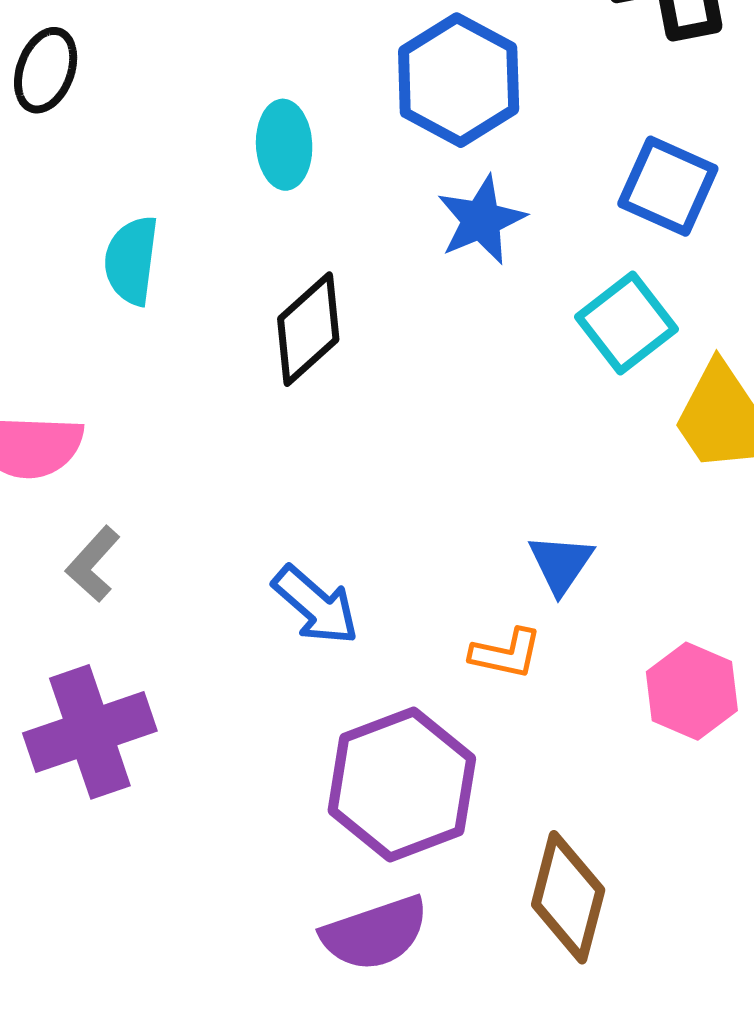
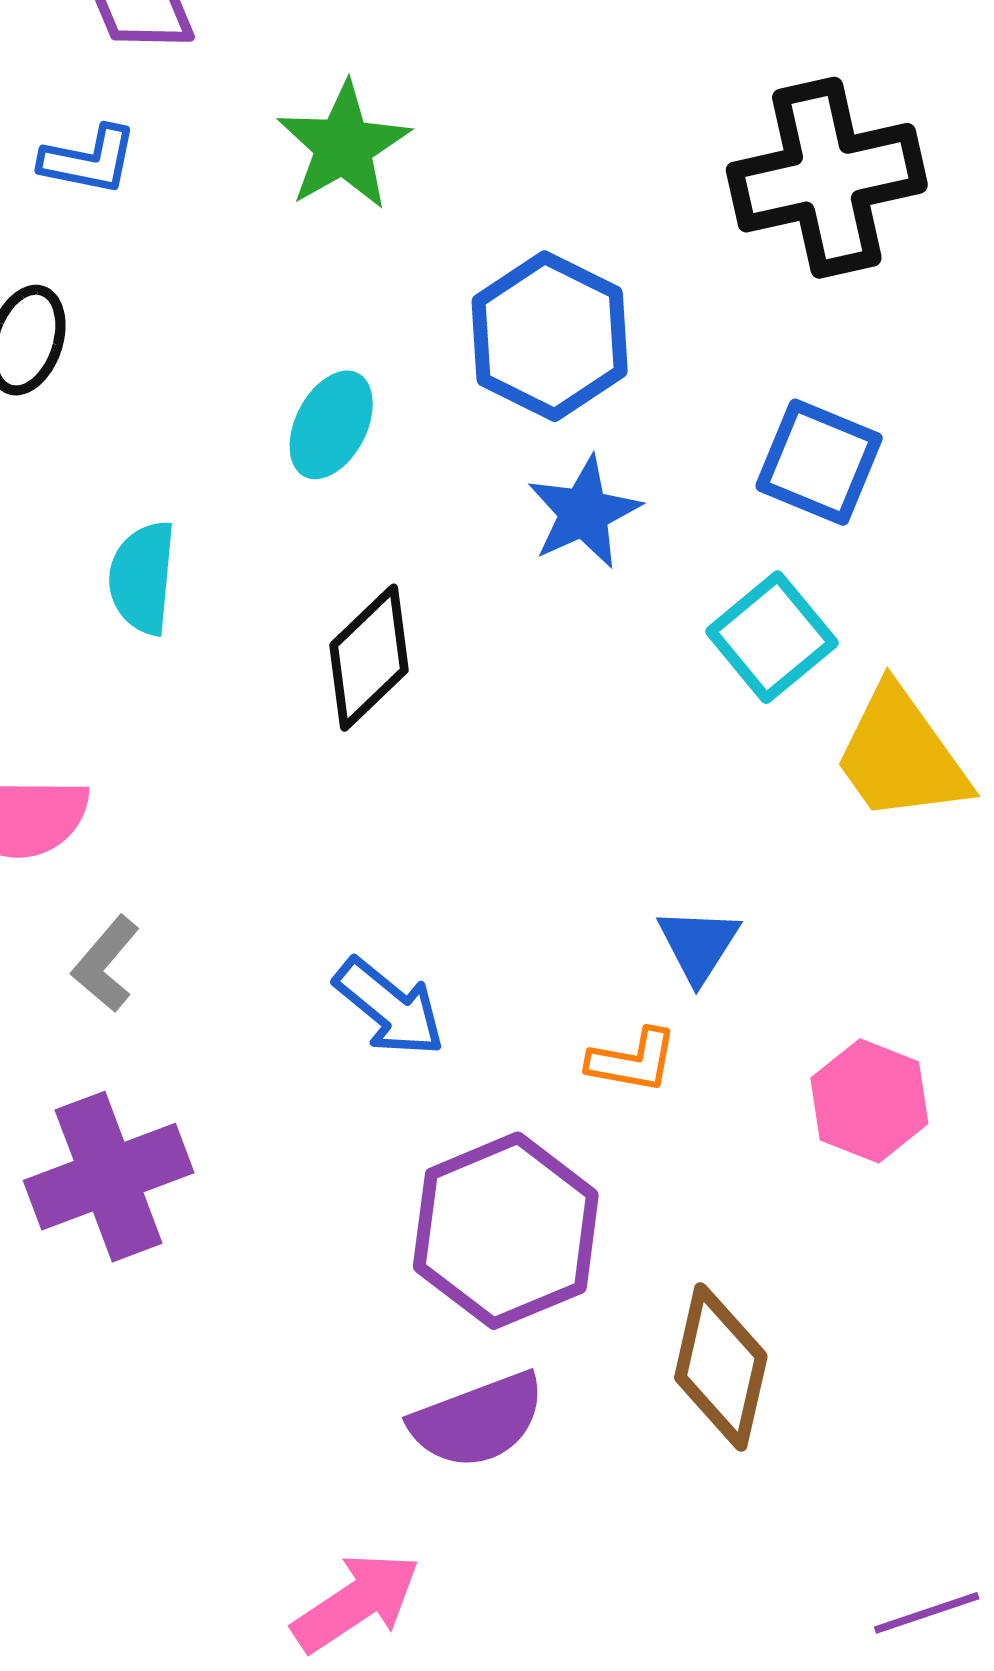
cyan ellipse: (284, 145) -> (331, 425), turned 32

